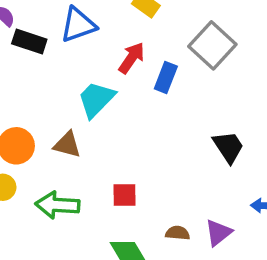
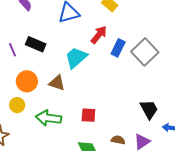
black rectangle: (29, 42) -> (36, 44), moved
gray square: (212, 45) -> (145, 52), moved
black trapezoid: (228, 147) -> (149, 109), moved

